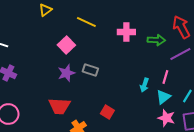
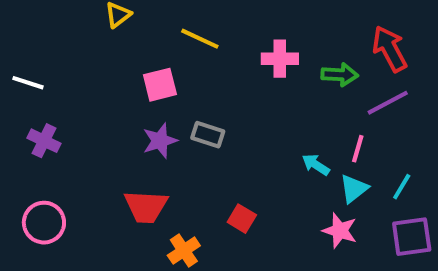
pink square: (66, 45) -> (160, 85), turned 30
cyan arrow: (144, 85) -> (316, 165), turned 104
pink star: (166, 118) -> (340, 231), moved

